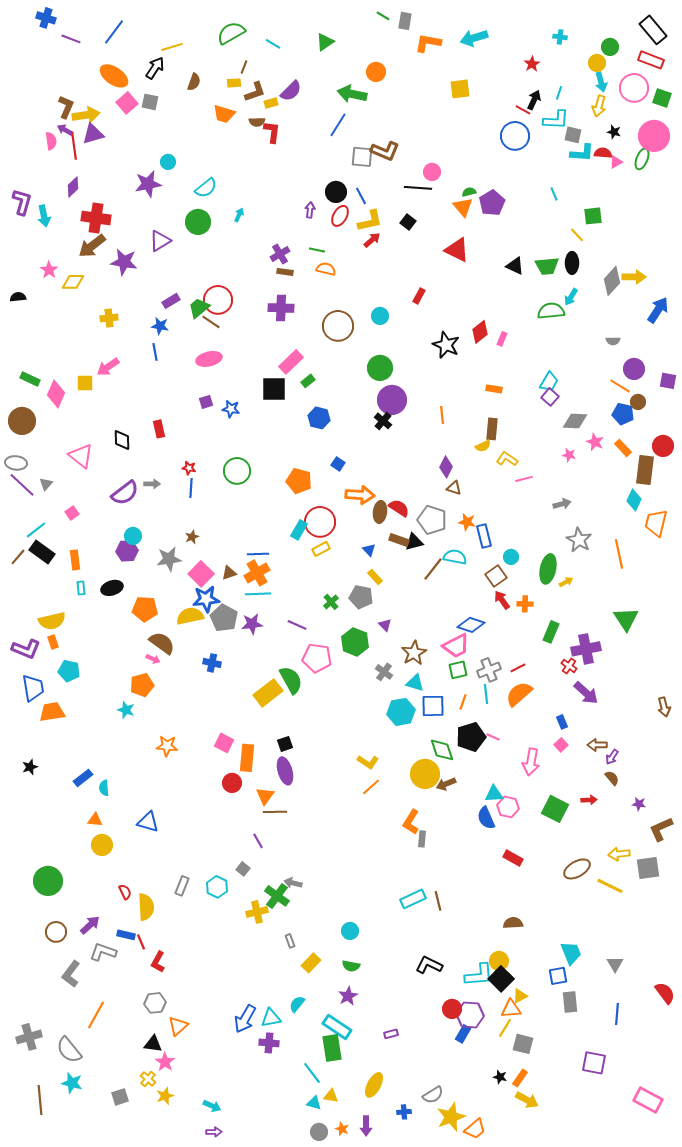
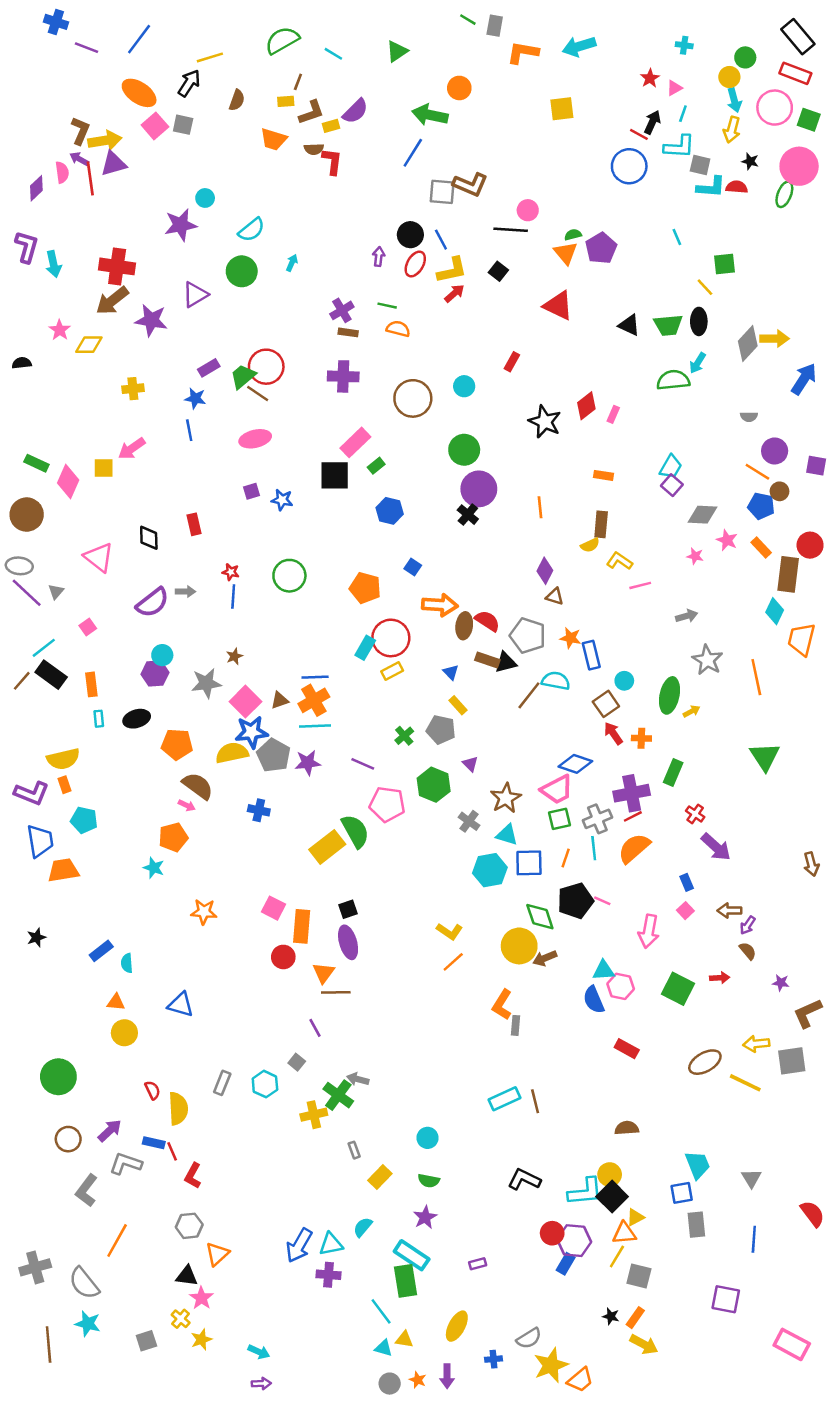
pink triangle: (616, 162) -> (674, 88), moved
purple diamond: (73, 187) -> (36, 188), moved
purple cross: (586, 649) -> (632, 793), moved

